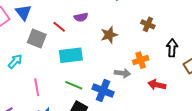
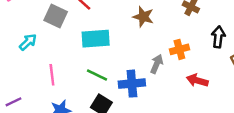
brown star: (109, 35) -> (143, 17), turned 30
gray arrow: (122, 73) -> (157, 64), turned -77
blue cross: (103, 91) -> (132, 84), turned -30

